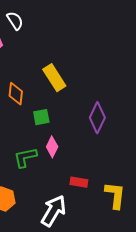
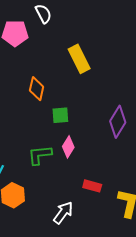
yellow rectangle: (54, 78) -> (79, 59), moved
white arrow: (54, 211) -> (63, 213), size x0.7

